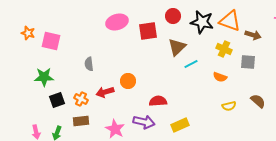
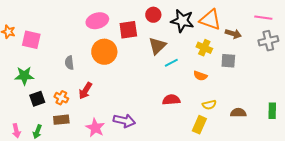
orange circle: (128, 81) -> (104, 52), moved, size x1.6
red arrow: (105, 92) -> (85, 91), turned -42
red semicircle: (158, 101) -> (171, 100), moved
brown semicircle: (258, 101) -> (238, 113), moved, turned -42
yellow rectangle: (180, 125) -> (199, 125), moved, turned -42

